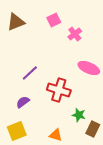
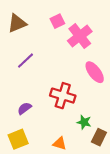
pink cross: (75, 34) -> (80, 36), size x1.6
pink ellipse: (89, 68) -> (95, 72), turned 30
purple line: (30, 73) -> (26, 61), moved

